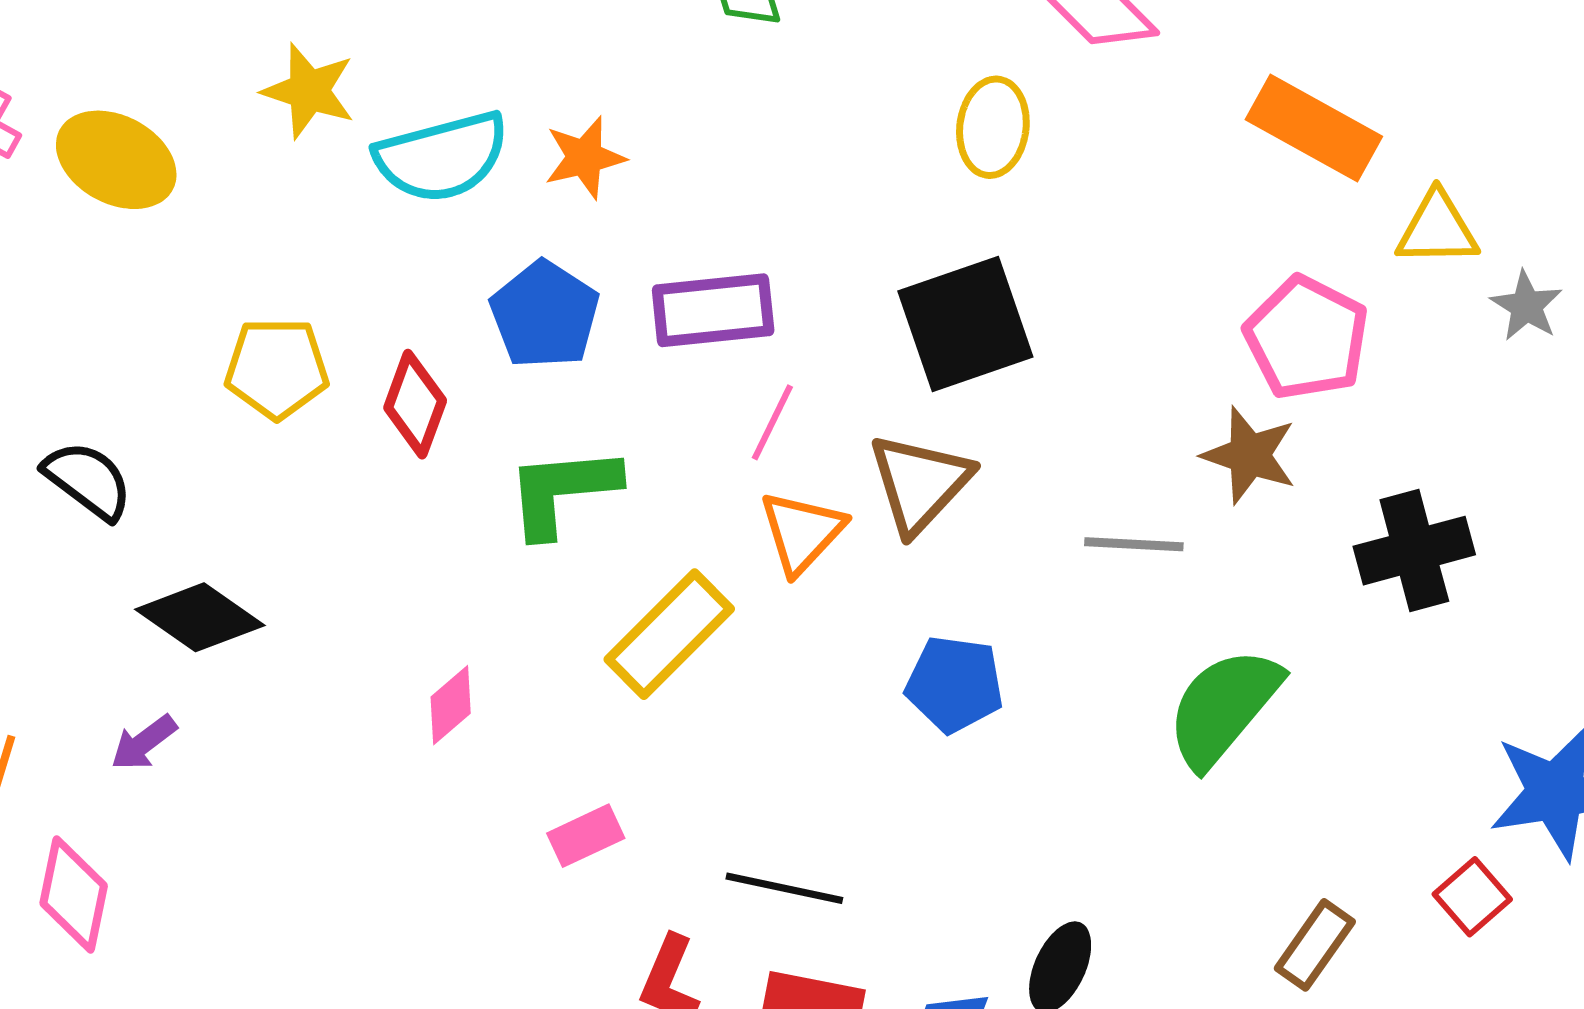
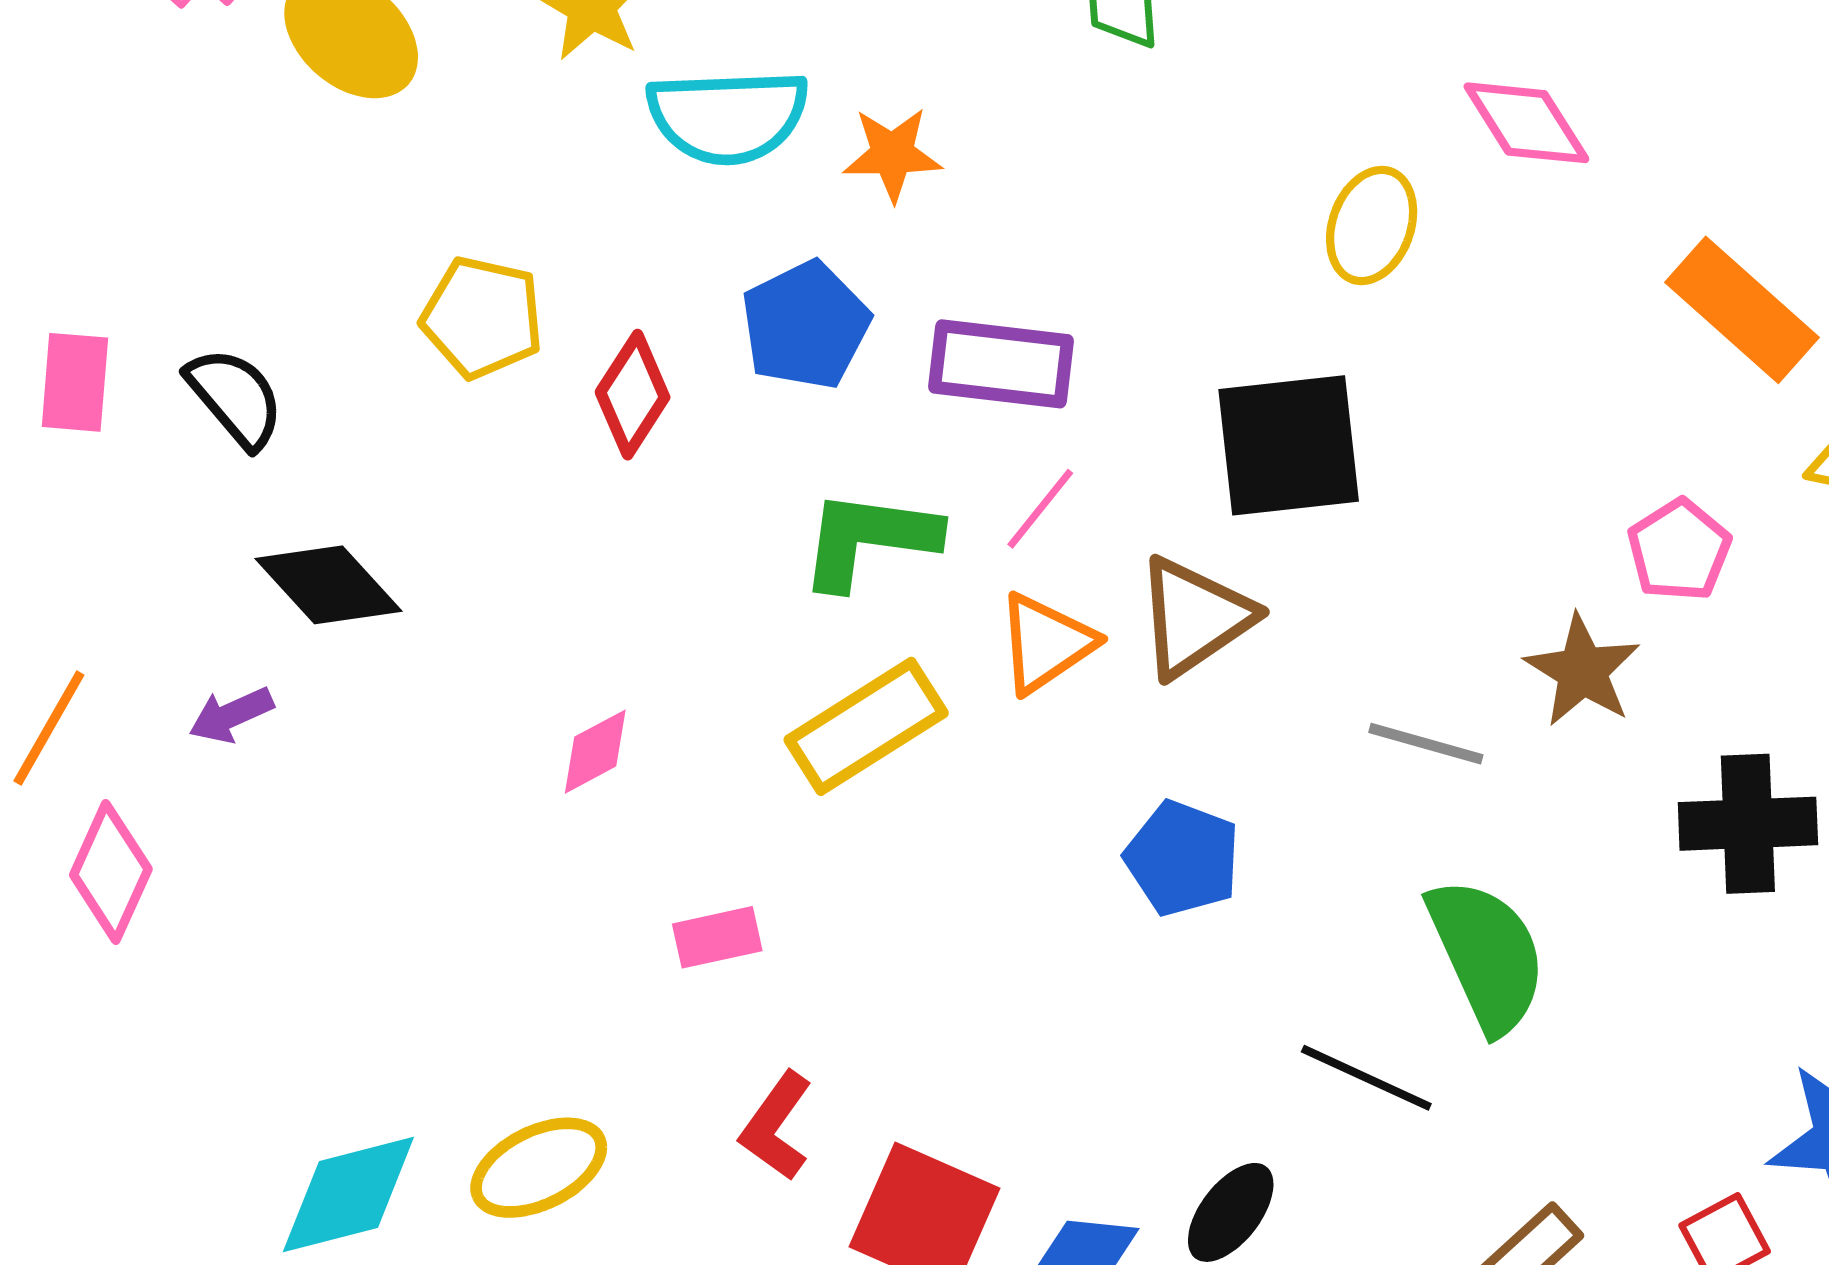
pink pentagon: (1307, 338) -> (1679, 550), size x0.7
green L-shape: (563, 491) -> (869, 539), moved
green semicircle: (1223, 707) -> (1487, 955), turned 103
black line: (784, 888) -> (1366, 1078), moved

